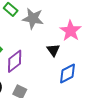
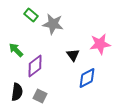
pink star: (71, 31) -> (100, 44), moved, turned 30

